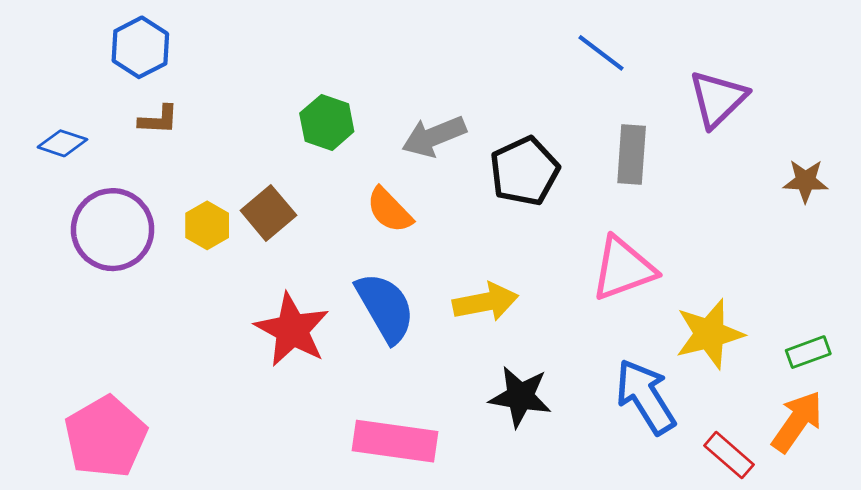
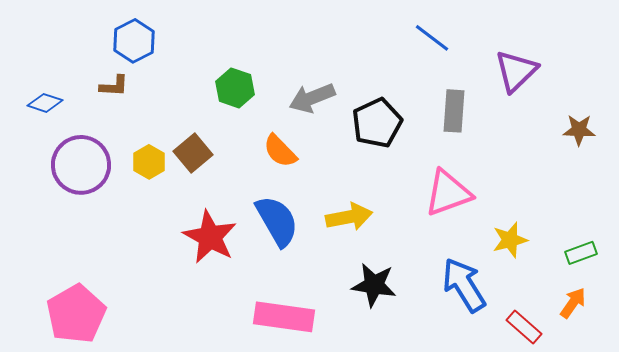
blue hexagon: (140, 47) -> (134, 41), moved
yellow star: (709, 334) -> (510, 240), size x0.7
orange arrow: (797, 422) -> (573, 303), size x0.7

